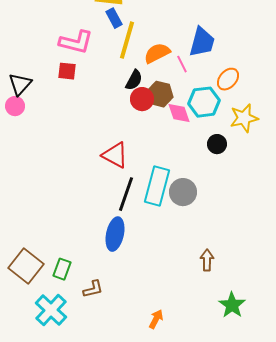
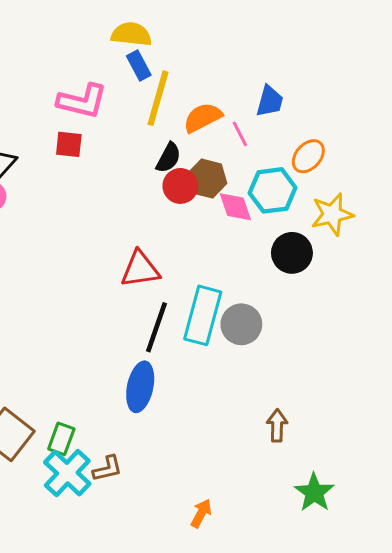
blue trapezoid: (202, 42) -> (270, 101), size x0.7
black circle: (217, 144) -> (292, 253), size x1.4
red triangle: (115, 155) -> (140, 269), turned -36
cyan cross: (51, 310) -> (67, 473), moved

